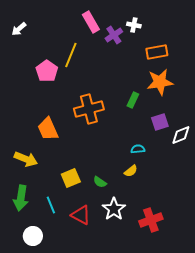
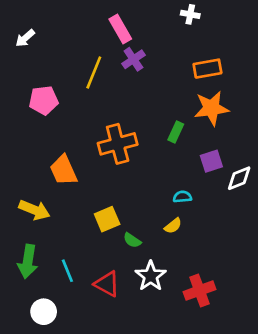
white cross: (134, 25) -> (190, 14), moved
purple cross: (114, 35) -> (133, 59), moved
pink pentagon: (47, 71) -> (44, 100), moved, turned 30
yellow square: (71, 178) -> (107, 219), moved

